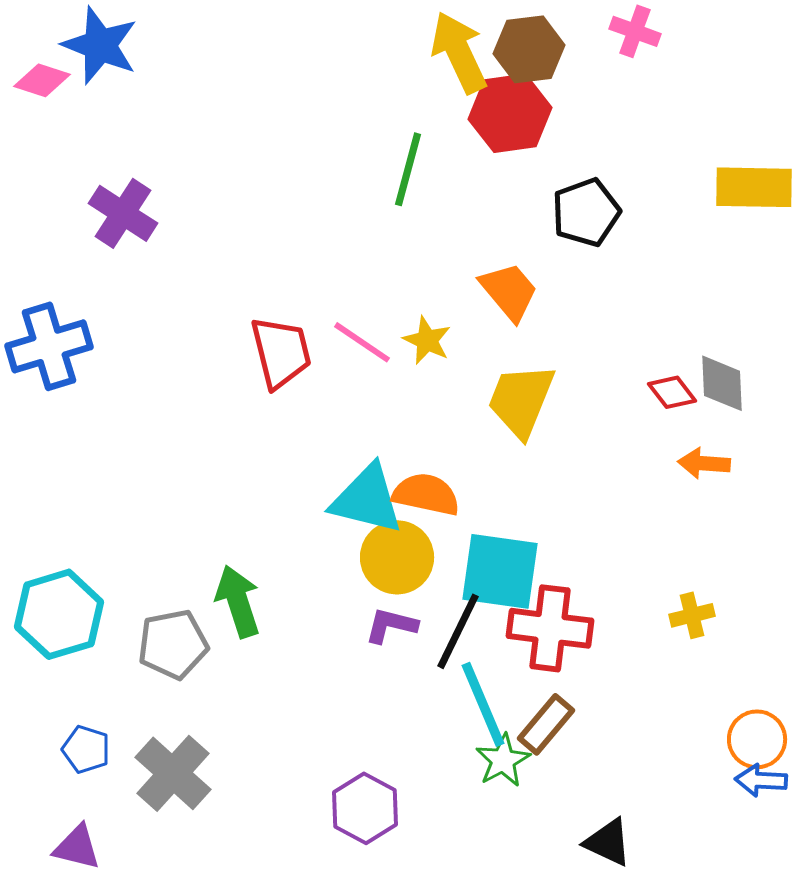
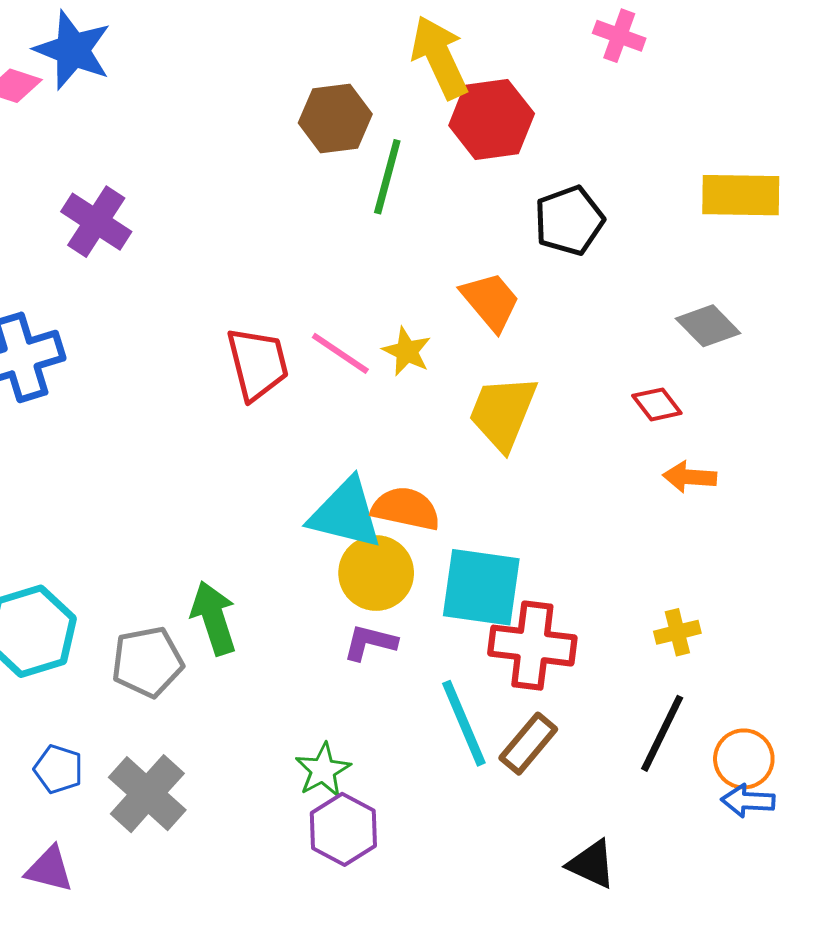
brown hexagon: (529, 49) -> (335, 118), moved
gray diamond: (722, 383) -> (708, 326), moved, turned -42
black line: (458, 631) -> (662, 733), moved
green star: (503, 760) -> (323, 770), moved

